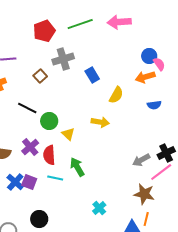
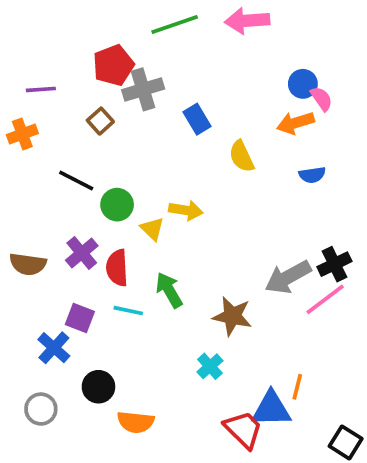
red pentagon: (44, 31) -> (113, 65), moved
yellow semicircle: (116, 95) -> (242, 156), turned 126
yellow arrow: (100, 122) -> (186, 210), moved
gray arrow: (141, 160) -> (288, 277), size x1.4
blue cross: (15, 182) -> (54, 348), moved
brown star: (144, 194) -> (232, 316), moved

